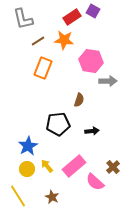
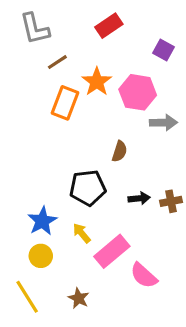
purple square: (93, 11) -> (163, 50), moved
orange star: (64, 40) -> (97, 82), moved, turned 30
yellow arrow: (47, 166) -> (82, 233), moved
brown cross: (113, 167) -> (171, 201), moved, turned 32

